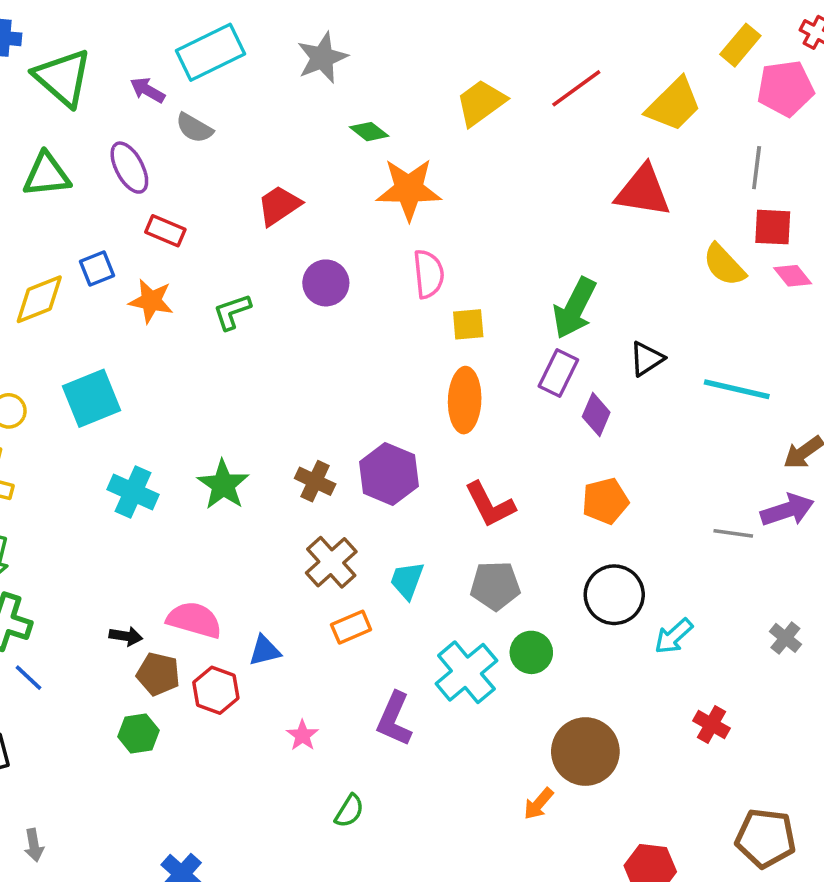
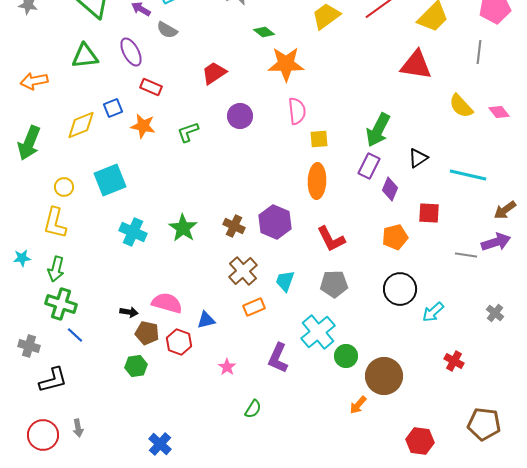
red square: (773, 227) -> (429, 213), moved
green circle: (531, 652) -> (346, 356), moved

